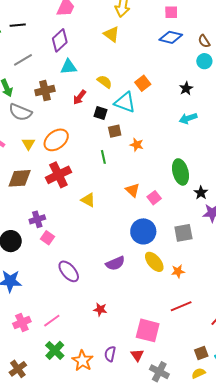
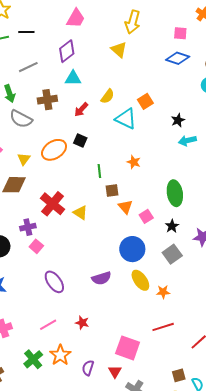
yellow semicircle: (105, 82) -> (108, 96), turned 84
black star: (186, 88) -> (178, 120), moved
black square: (101, 113) -> (80, 141), moved
brown square: (115, 131) -> (112, 190), moved
yellow triangle: (28, 144) -> (24, 159), moved
red cross: (58, 175) -> (53, 204), moved, turned -30
black star: (201, 193) -> (172, 226), moved
gray square: (183, 233) -> (172, 254), turned -30
pink line: (52, 321) -> (48, 325), moved
orange star: (82, 361) -> (60, 355), moved

